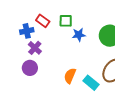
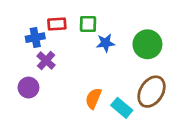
red rectangle: (43, 21) -> (57, 24), turned -40
purple circle: (30, 68) -> (28, 88), moved

